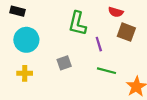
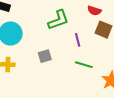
green L-shape: (77, 23) -> (58, 20), turned -125

